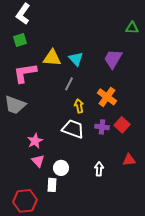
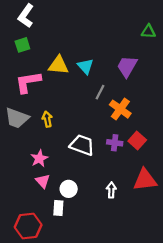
gray line: (69, 84) -> (100, 92), moved
yellow arrow: (79, 106) -> (47, 119), moved
red triangle: (129, 160) -> (145, 180), size x1.6

